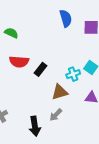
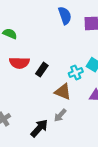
brown triangle: (60, 92) -> (63, 92), turned 42
black arrow: (35, 126) -> (39, 128), turned -126

